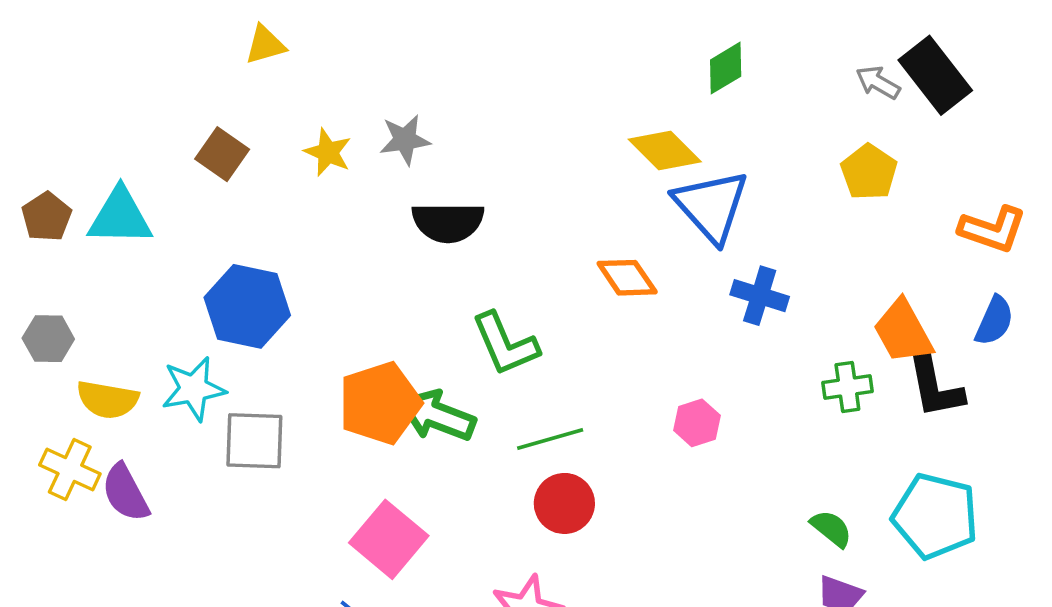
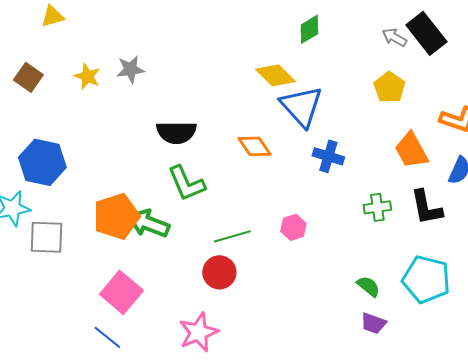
black semicircle: (448, 222) -> (176, 132), moved
orange trapezoid: (903, 331) -> (411, 150), moved
green line: (550, 439) -> (232, 236), moved

